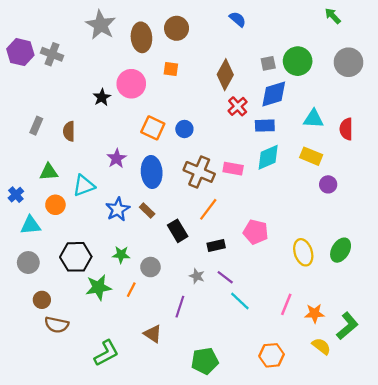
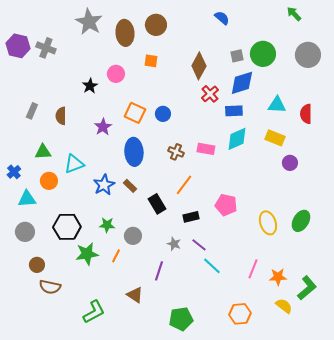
blue semicircle: (238, 19) -> (222, 18), moved
pink circle: (131, 84) -> (116, 74), size x0.7
purple star: (117, 158) -> (103, 127), moved
brown cross: (199, 172) -> (176, 152), size x0.6

